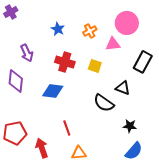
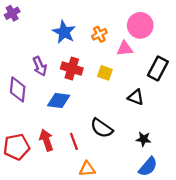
blue star: (58, 29) -> (64, 32), size x1.5
purple arrow: (27, 53) -> (40, 66), moved
black semicircle: (104, 103) -> (102, 128), moved
red arrow: (42, 148) -> (46, 140), moved

